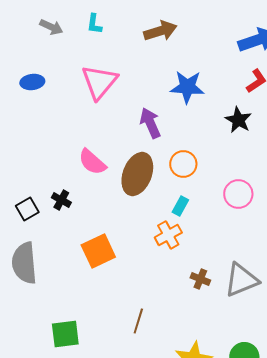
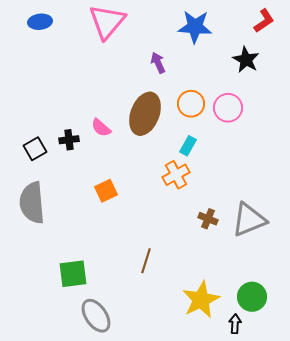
purple arrow: (150, 123) -> (158, 63), size x0.7
pink semicircle: (92, 162) -> (101, 128), moved, size x0.7
pink circle: (238, 194) -> (228, 108), moved
black cross: (61, 200) -> (69, 140), turned -36
orange square: (98, 251) -> (106, 191), size x0.7

